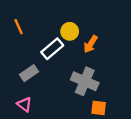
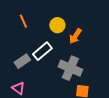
orange line: (19, 27) -> (23, 21), moved
white rectangle: (52, 49) -> (42, 51), moved

